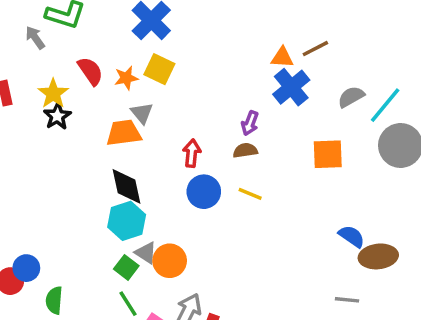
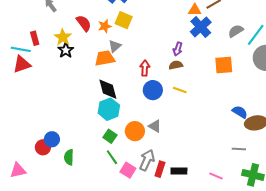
gray triangle: (142, 113) -> (115, 46), turned 32
gray triangle: (146, 253) -> (155, 126), moved

